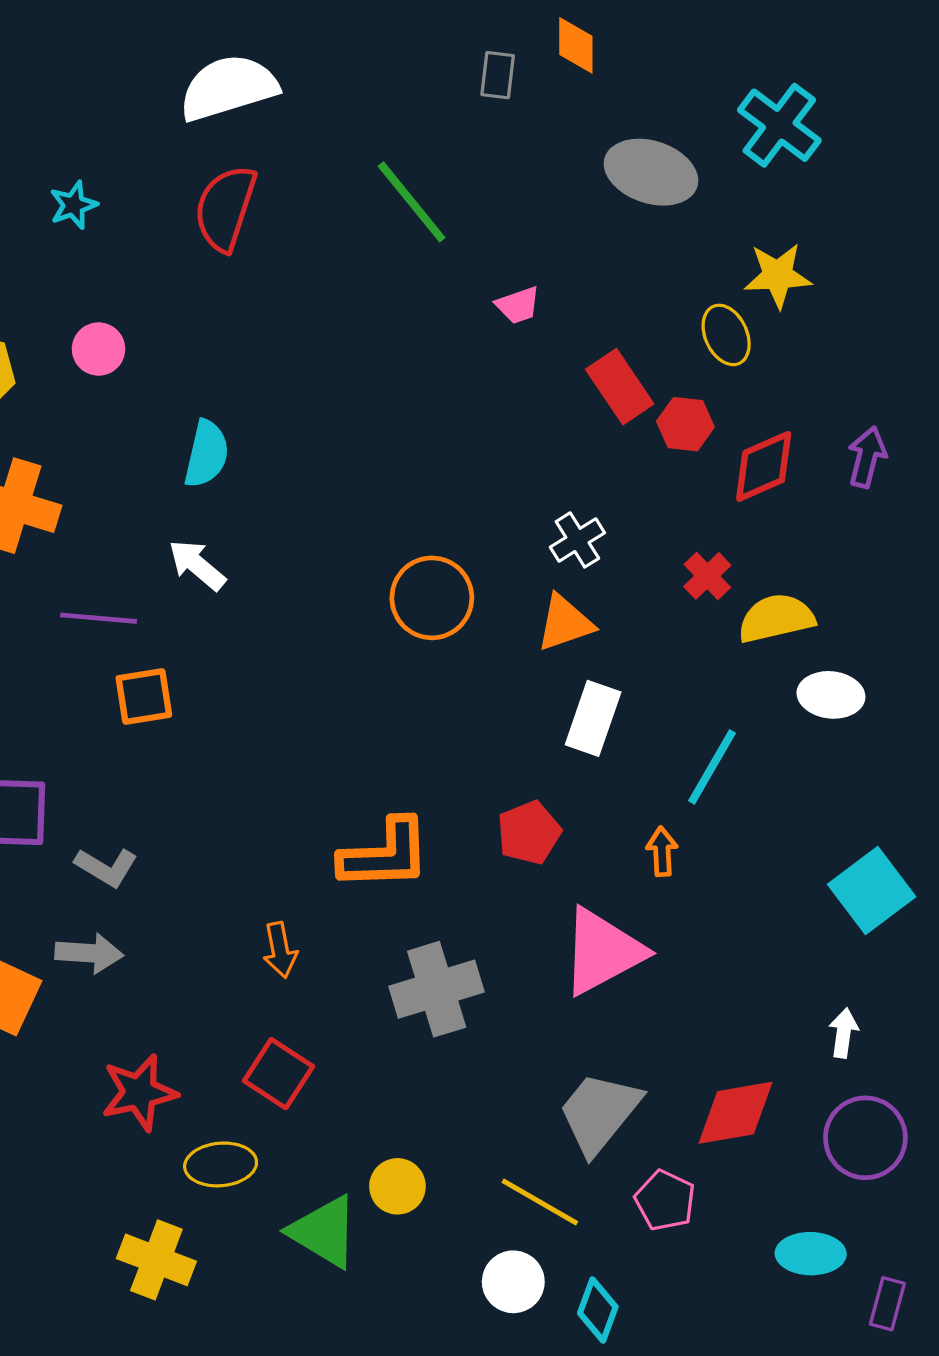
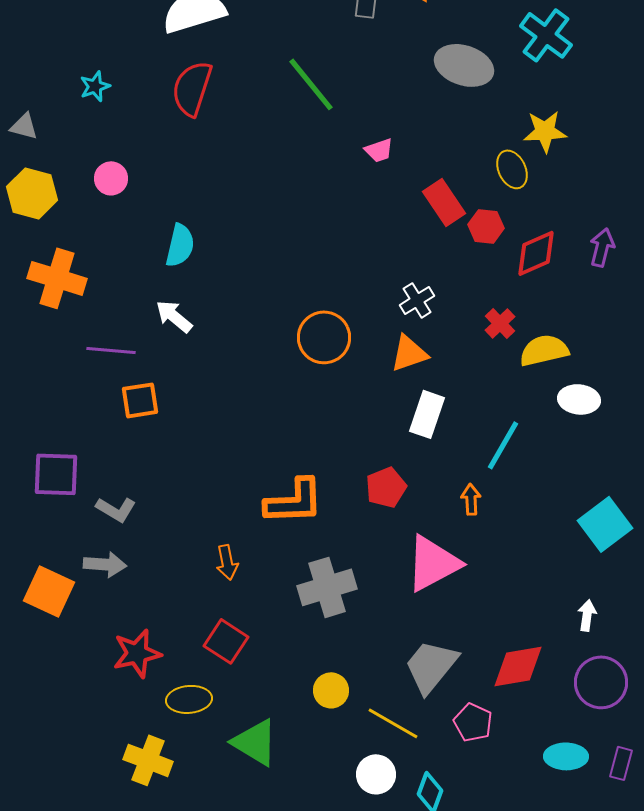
yellow circle: (397, 1186) -> (331, 690), moved
purple rectangle: (887, 1304) -> (621, 763), moved

